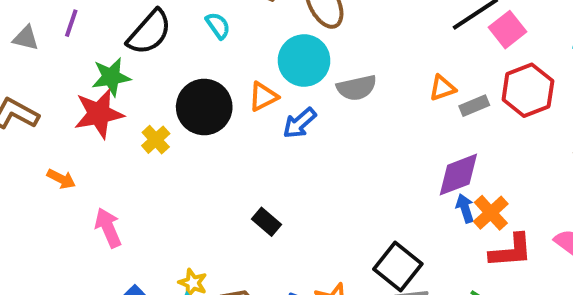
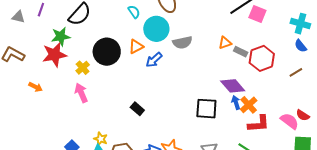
cyan semicircle: (218, 26) -> (134, 12), moved
pink square: (508, 30) -> (257, 14), turned -30
red hexagon: (528, 90) -> (262, 58), moved
gray rectangle: (474, 106) -> (241, 52), turned 48
purple diamond: (458, 175) -> (233, 86), turned 70
pink arrow: (108, 228) -> (81, 93), moved
black square: (398, 266) -> (206, 109), moved, turned -35

